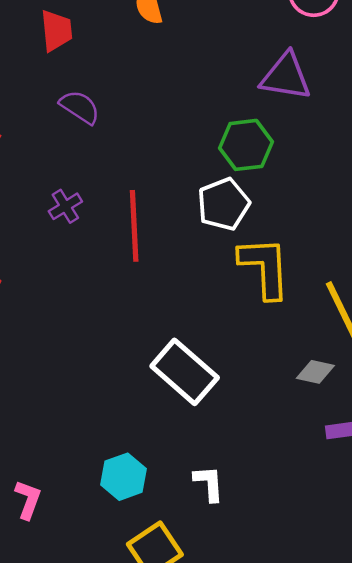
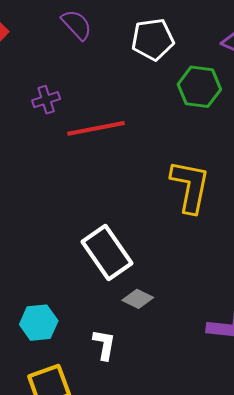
white pentagon: (224, 204) -> (153, 39), moved
red line: (134, 226) -> (96, 128), turned 68
gray diamond: (315, 372) -> (138, 299), moved

